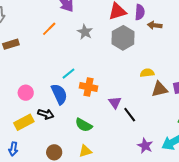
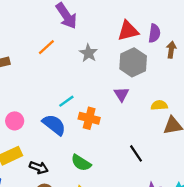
brown arrow: (155, 25) -> (171, 50), turned 88
blue semicircle: (59, 94) -> (54, 125), turned -30
purple triangle: (115, 103) -> (122, 94), moved
black arrow: (46, 114) -> (39, 168), moved

